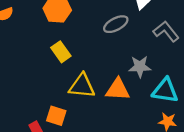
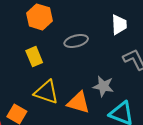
gray ellipse: (116, 24) -> (76, 41), moved

